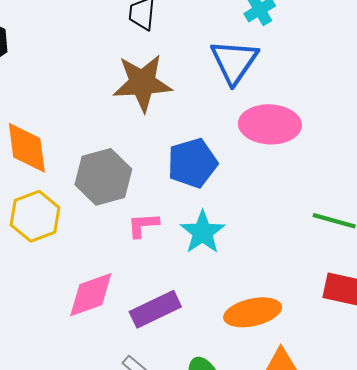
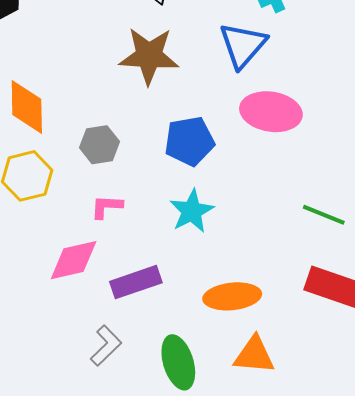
gray hexagon: (103, 177) -> (100, 145), size x0.7
pink L-shape: (143, 225) -> (107, 207), moved

